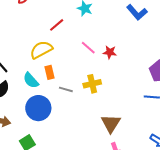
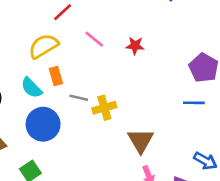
pink line: (88, 48) -> (94, 39), moved
yellow cross: (92, 84) -> (104, 108), moved

